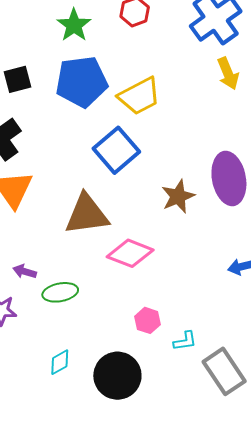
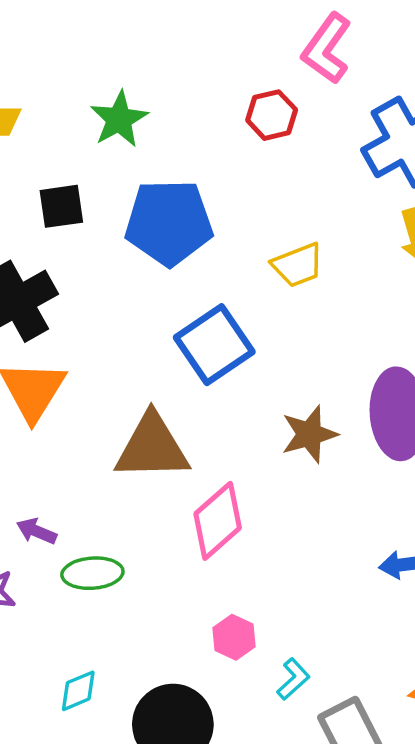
green star: (74, 25) -> (119, 119), moved
yellow trapezoid: (139, 96) -> (298, 265), moved, size x0.7
pink diamond: (130, 253) -> (218, 521), turned -69
cyan L-shape: (185, 341) -> (293, 679), turned -40

